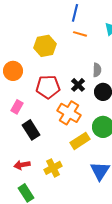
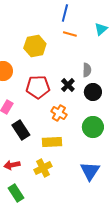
orange cross: (69, 113) -> (59, 113), size x0.7
yellow rectangle: (80, 141) -> (52, 142), moved, turned 30

